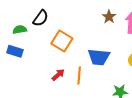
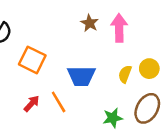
orange line: (79, 76) -> (59, 102), turned -30

